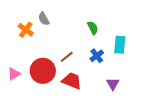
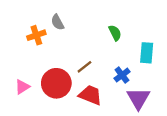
orange cross: (26, 30) -> (36, 35), turned 35
blue cross: (97, 56) -> (122, 75), moved
purple triangle: (113, 84) -> (138, 99), size x1.5

